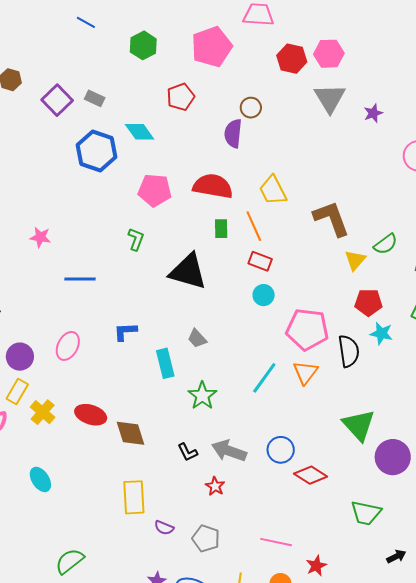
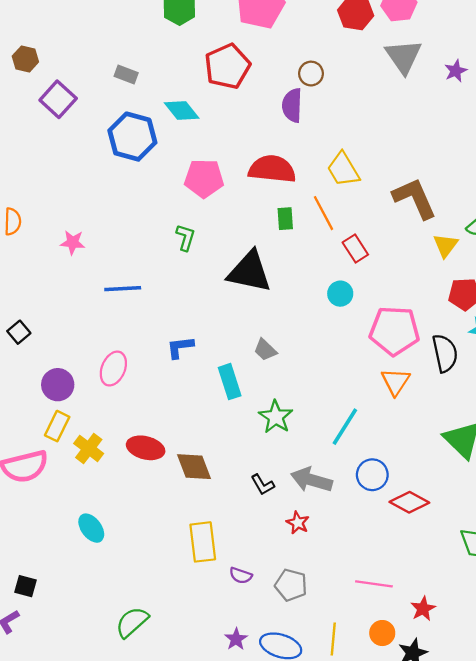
red pentagon: (181, 97) -> (227, 66), size x1.4
purple square: (57, 100) -> (58, 99), moved
red rectangle: (260, 261) -> (355, 248), moved, turned 40
cyan line: (264, 378) -> (345, 427), moved

